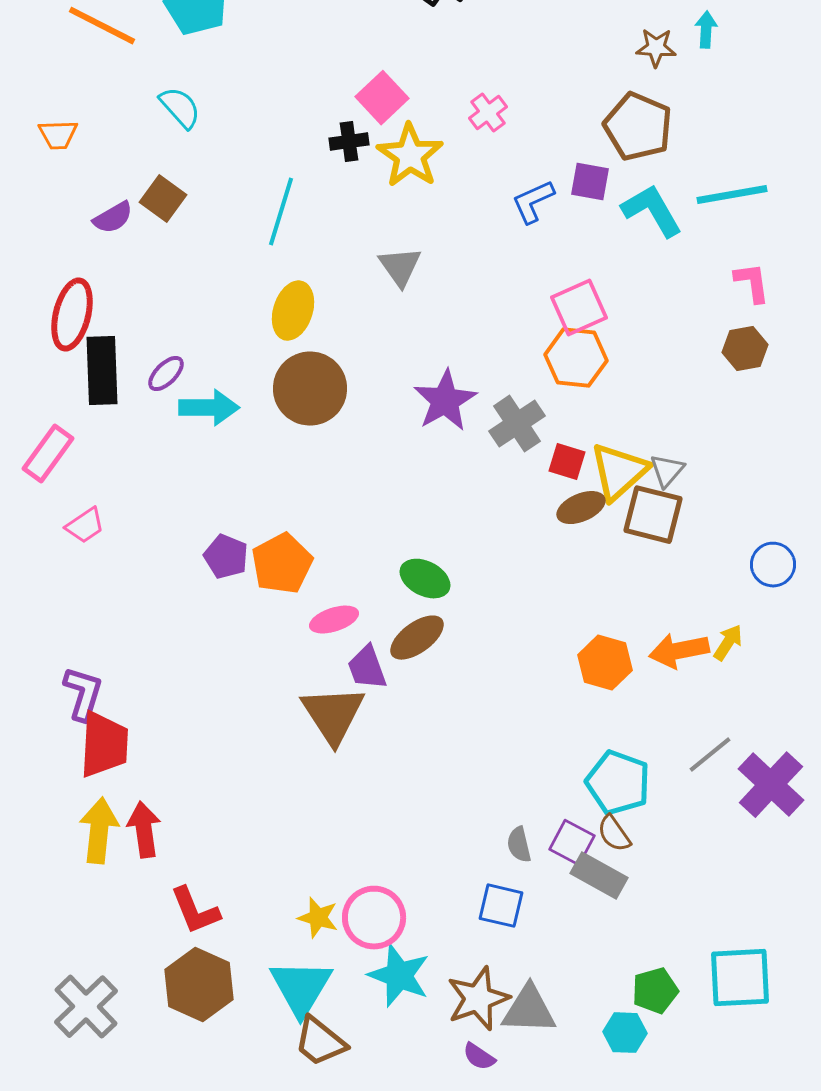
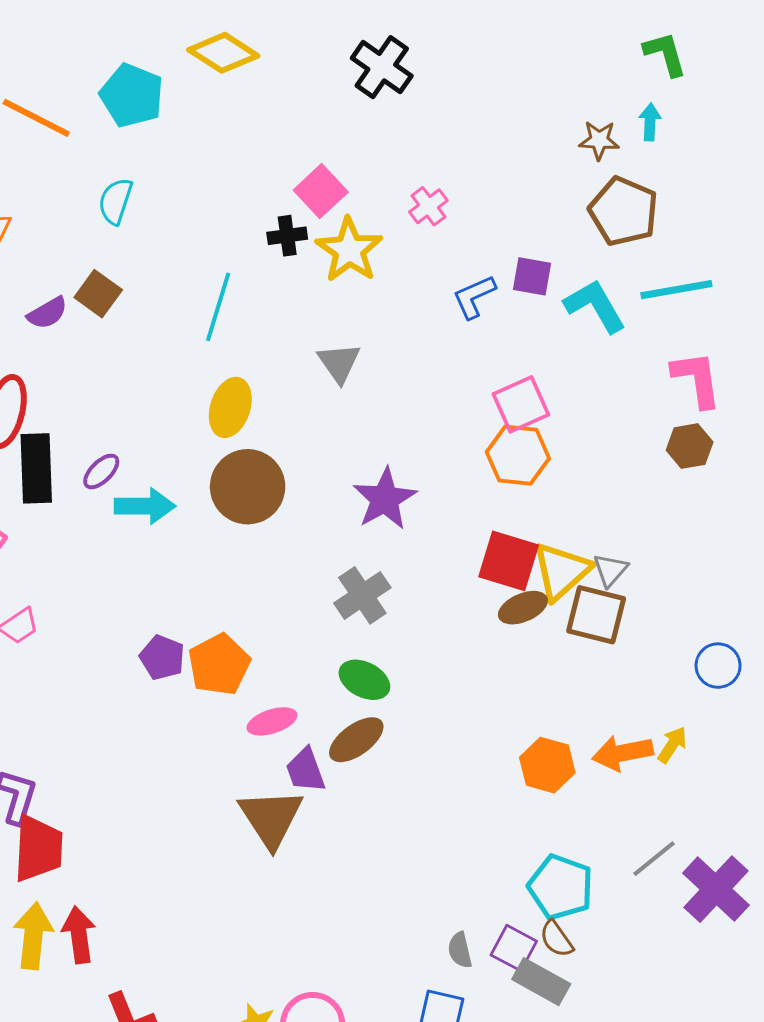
cyan semicircle: (180, 108) -> (115, 201), turned -120
brown pentagon: (638, 127) -> (624, 211), moved
pink L-shape: (752, 283) -> (697, 379), size x1.4
gray cross: (517, 424) -> (362, 595), moved
red square: (567, 462) -> (509, 561), size x1.6

